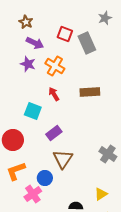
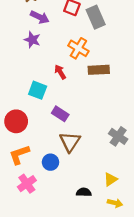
orange cross: (55, 66) -> (78, 48), moved
purple rectangle: (54, 133) -> (60, 114), turned 70
pink cross: (33, 194) -> (27, 184), moved

